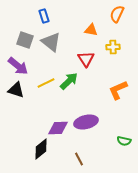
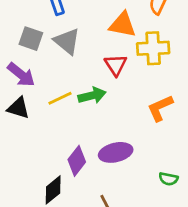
orange triangle: (91, 30) -> (123, 25), size x1.5
yellow cross: (113, 47) -> (153, 48), size x1.6
green arrow: (69, 81) -> (92, 95), turned 30
purple diamond: (58, 128) -> (77, 161), turned -50

